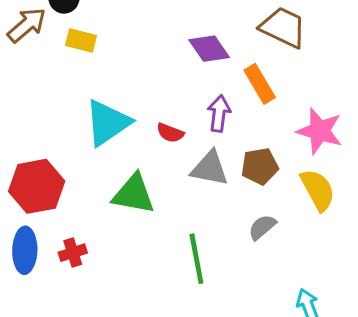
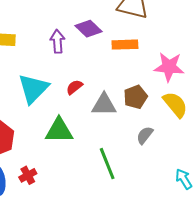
orange rectangle: (260, 84) -> (125, 45), turned -50
purple arrow: (219, 113) -> (57, 41), moved
red semicircle: (170, 133) -> (74, 87), turned 132

